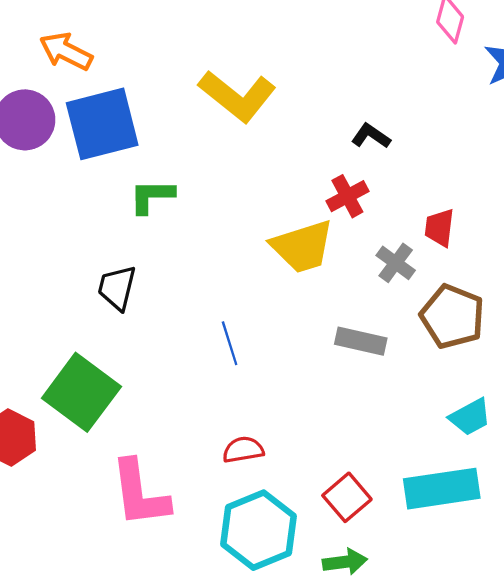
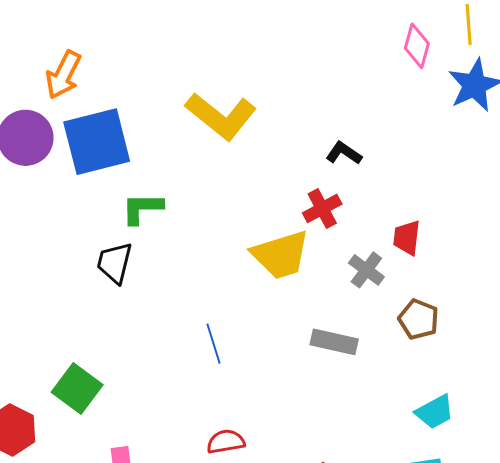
orange arrow: (66, 51) -> (63, 75), turned -90
black trapezoid: (117, 288) -> (115, 263), moved
brown pentagon: (452, 316) -> (419, 319), size x0.7
green square: (81, 392) -> (77, 389), size x0.7

